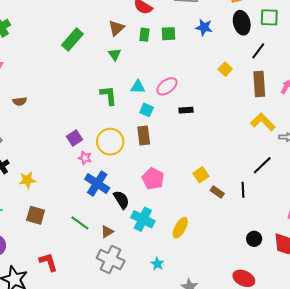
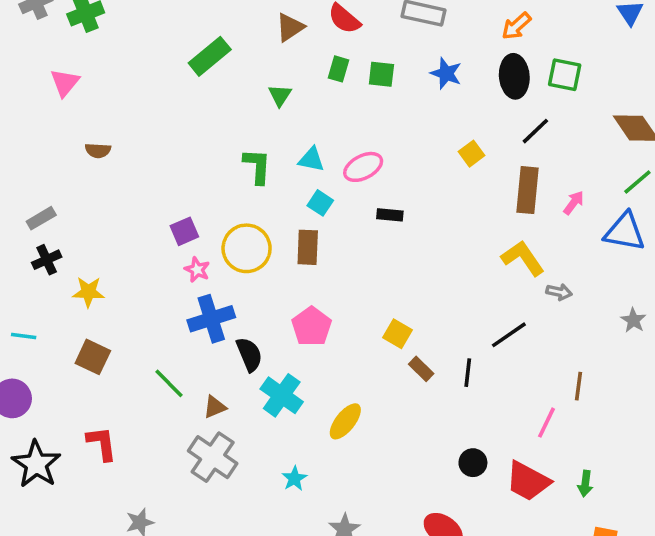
brown triangle: (116, 28) -> (290, 27), moved
yellow square: (201, 175) -> (397, 334), turned -35
blue cross: (97, 184) -> (211, 319), turned 30

